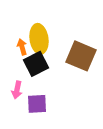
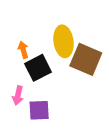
yellow ellipse: (39, 39) -> (64, 41), moved

